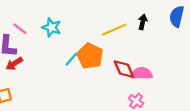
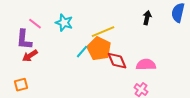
yellow line: (114, 30) -> (103, 32), moved
red diamond: (124, 69) -> (117, 61), moved

